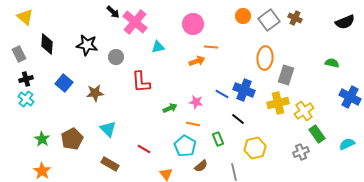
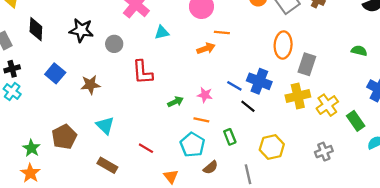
black line: (238, 119) -> (248, 106), moved
green rectangle: (317, 134) -> (356, 121), moved
green star: (42, 139) -> (31, 148), moved

